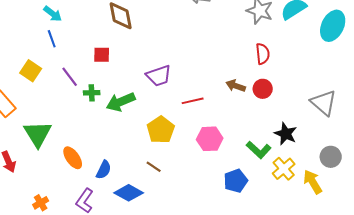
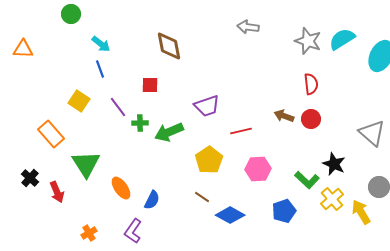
blue diamond: (129, 193) -> (230, 215), moved

